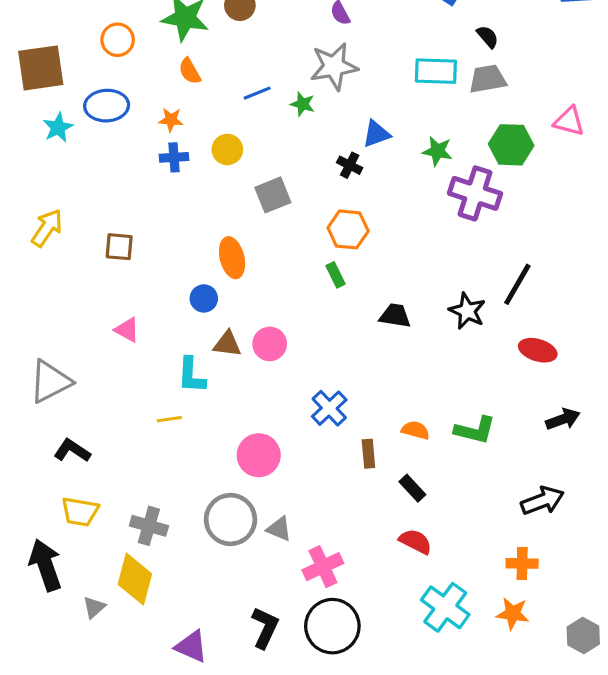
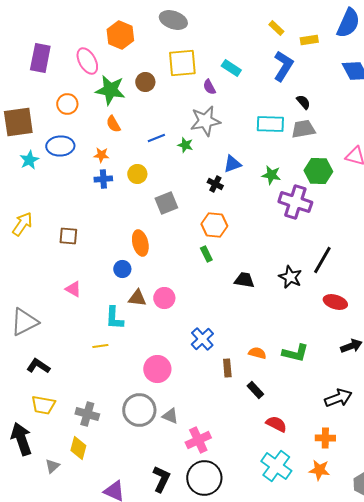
red semicircle: (415, 541) -> (276, 424), moved
yellow diamond: (135, 579) -> (78, 448), size x0.7

